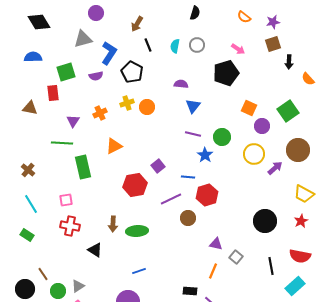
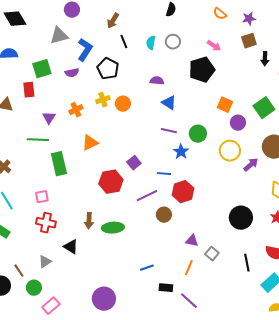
blue triangle: (193, 106) -> (169, 103), turned -35
blue line: (139, 271) -> (147, 268), moved
gray triangle: (78, 286) -> (45, 262), moved

